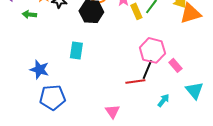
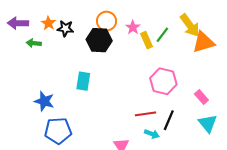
pink rectangle: (175, 65) -> (201, 97), moved
black line: (147, 69) -> (169, 120), moved
cyan arrow: (163, 100) -> (152, 134), moved, turned 72

